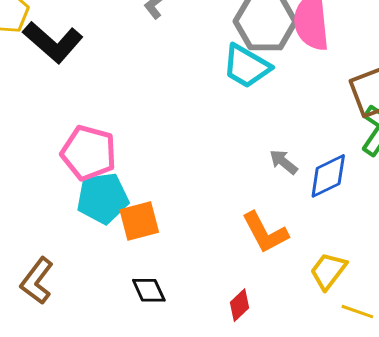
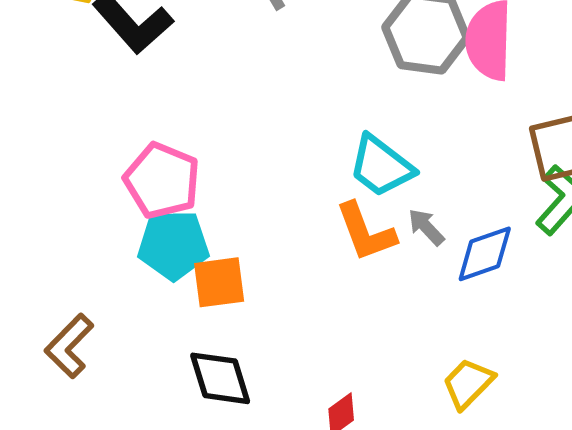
cyan trapezoid: (246, 66) -> (381, 166), moved
orange L-shape: (265, 233) -> (366, 232), moved
black diamond: (149, 290) -> (220, 378), size x1.4

